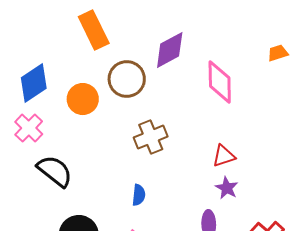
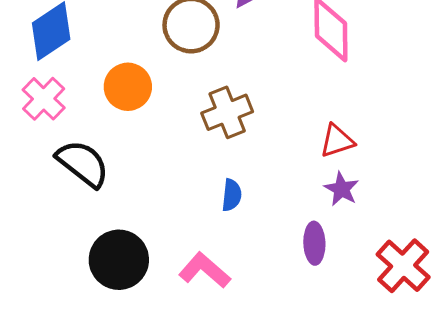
orange circle: (83, 99) -> (128, 87), moved
blue semicircle: (139, 195) -> (232, 195), moved

